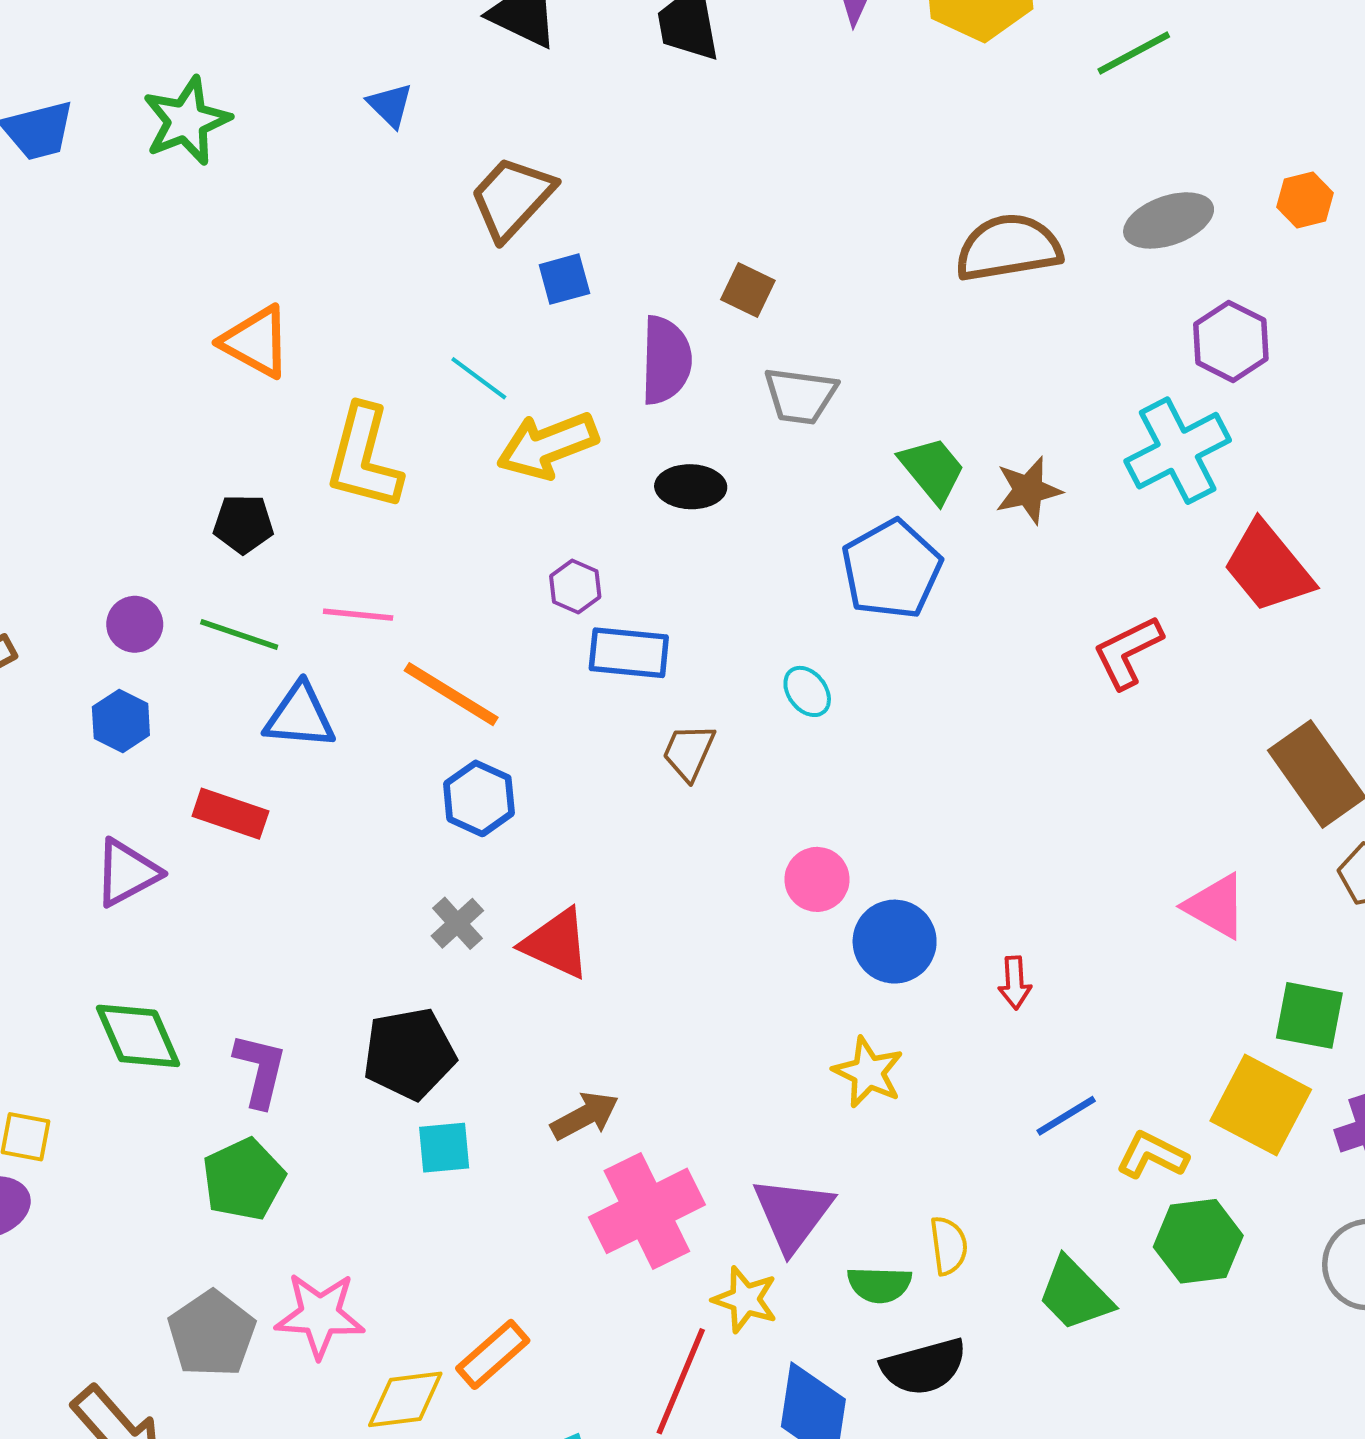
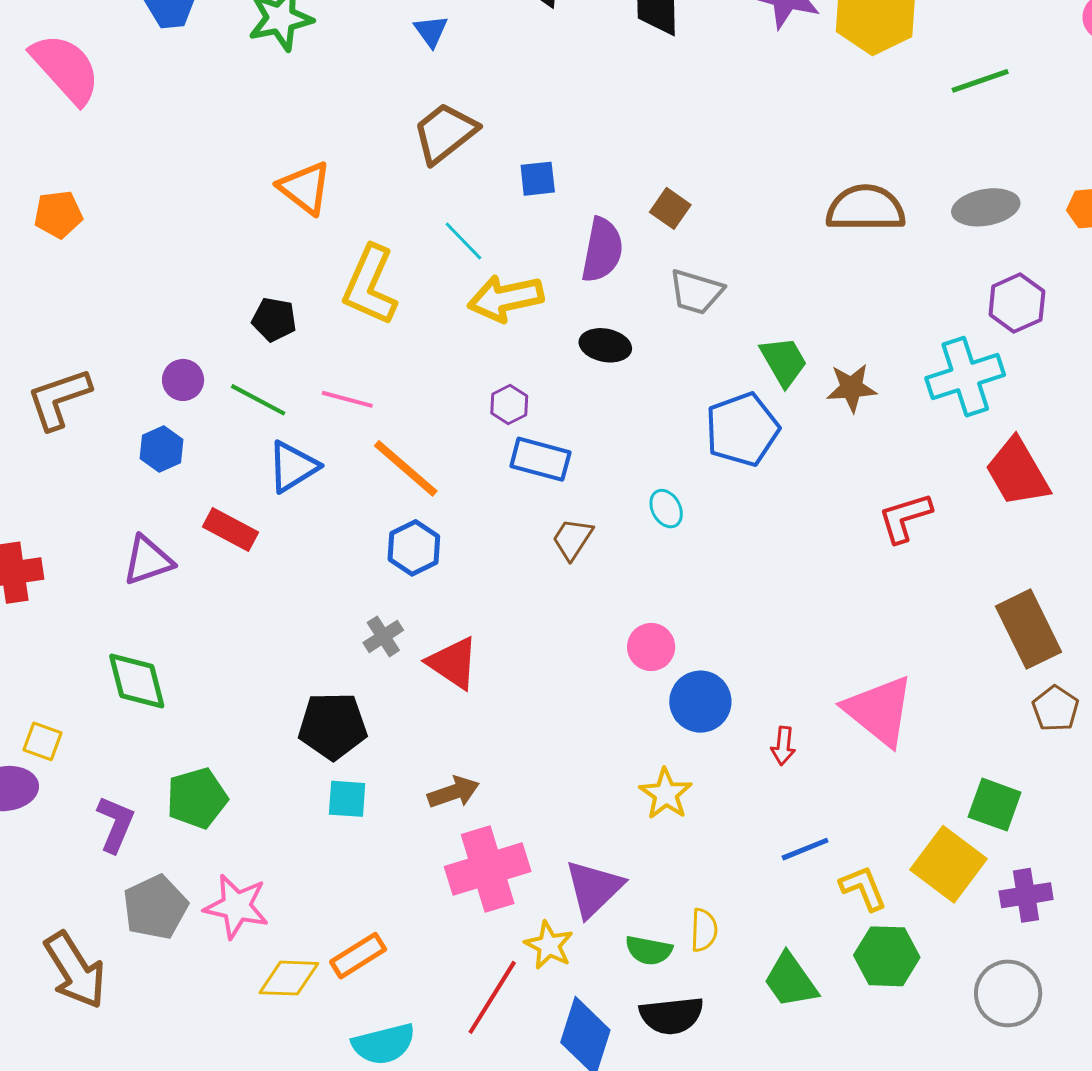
brown trapezoid: (512, 198) -> (445, 133), moved
blue triangle: (300, 716) -> (293, 467), turned -46
pink triangle: (1216, 906) -> (879, 711), moved, size x1.5
purple L-shape: (260, 1070) -> (115, 824), moved
yellow L-shape: (1152, 1155) -> (863, 888), turned 32

